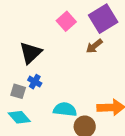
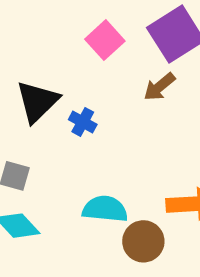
blue cross: (35, 82) -> (83, 122), moved

